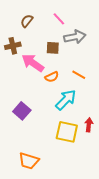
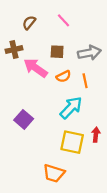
gray arrow: (75, 37) -> (89, 53), moved
orange line: (79, 75) -> (85, 81), turned 48
orange semicircle: (52, 77) -> (64, 76), moved
orange trapezoid: (29, 161) -> (54, 173), moved

